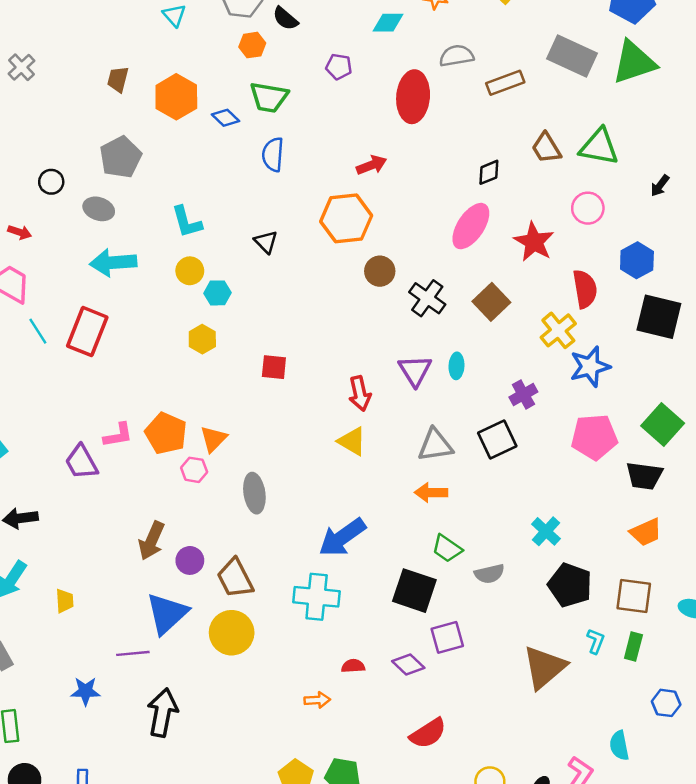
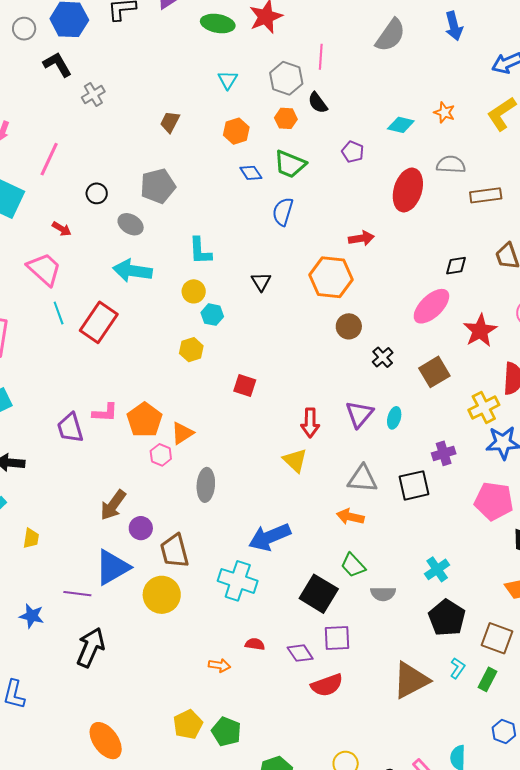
orange hexagon: (176, 97) -> (236, 131), moved, size x0.7
black cross: (427, 298) -> (383, 357), size x0.7
red semicircle: (428, 733) -> (327, 685), moved

